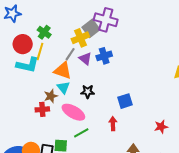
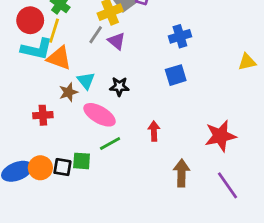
blue cross: (104, 56) -> (180, 36), moved
orange triangle: (63, 71) -> (59, 58), moved
blue square: (125, 101) -> (176, 75), moved
red cross: (42, 109) -> (43, 115), moved
red star: (161, 127) -> (220, 136), size x1.6

